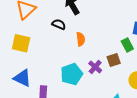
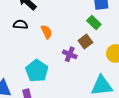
cyan pentagon: (72, 74) -> (37, 71), moved

